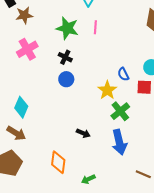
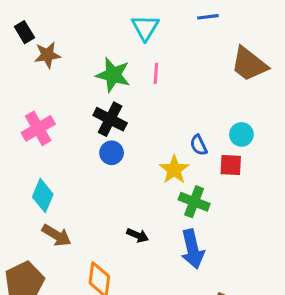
pink cross: (27, 49) -> (38, 128), moved
black cross: (65, 57) -> (110, 119), size x1.5
green cross: (120, 111) -> (194, 202), turned -30
brown arrow: (16, 133) -> (57, 235), moved

